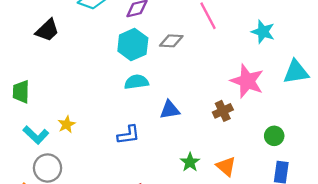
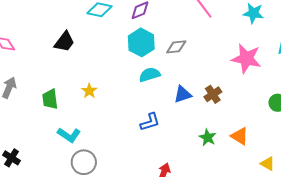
gray diamond: (171, 41) -> (176, 47), moved
brown cross: (223, 111) -> (213, 94), moved
yellow star: (67, 124) -> (89, 91), moved

